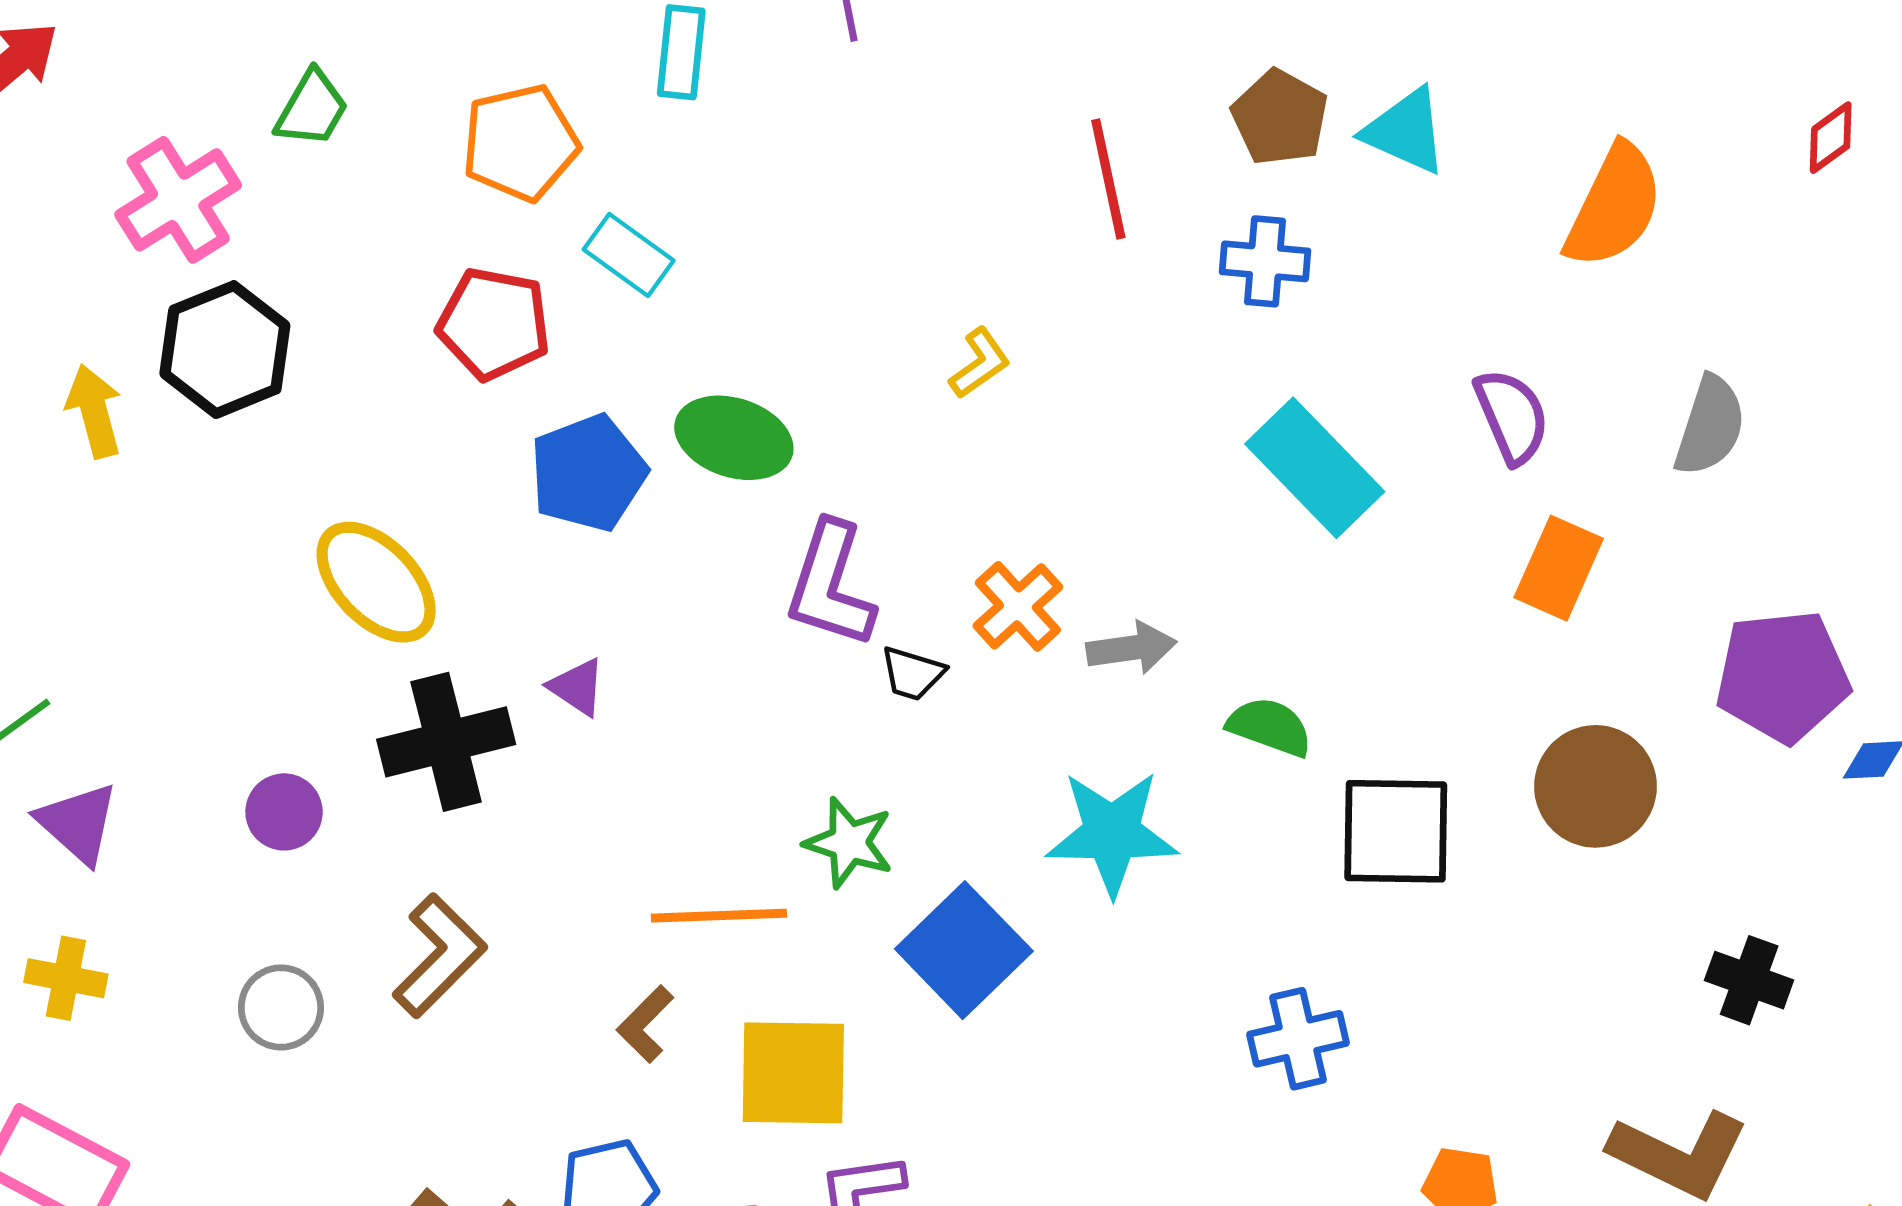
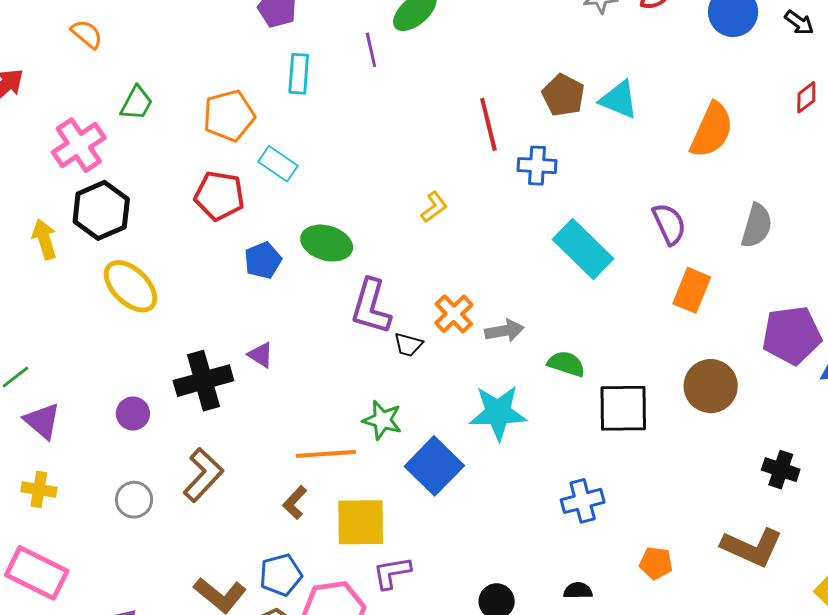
blue cross: (1265, 261) -> (537, 166), moved
blue pentagon: (588, 473) -> (263, 260), size x0.7
yellow ellipse: (376, 582) -> (131, 286), moved

